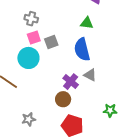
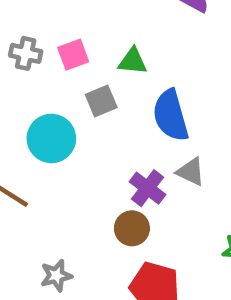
gray cross: (31, 19) -> (26, 53), moved
green triangle: (87, 23) -> (133, 61), moved
pink square: (34, 37) -> (73, 55), moved

